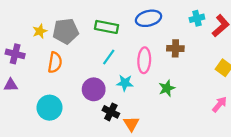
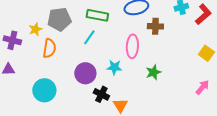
yellow star: (40, 31) -> (35, 29), moved
brown cross: (175, 48) -> (155, 26), moved
cyan line: (109, 57) -> (89, 37), moved

